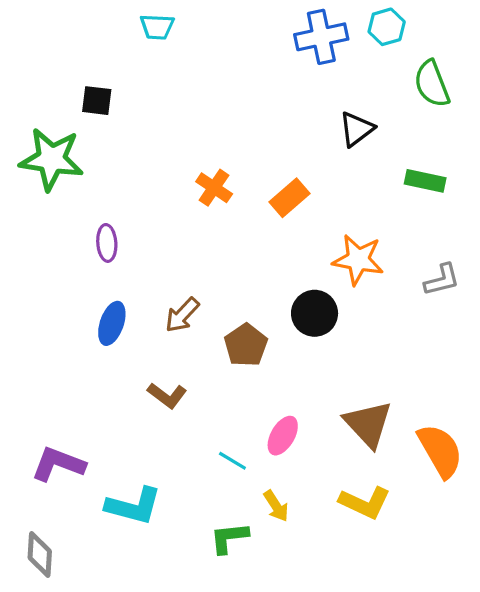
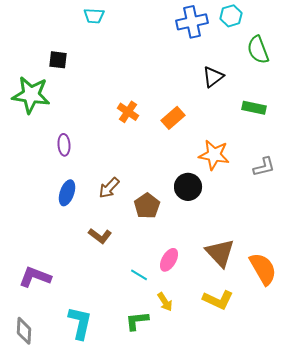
cyan L-shape: (134, 506) -> (80, 323), moved, turned -92

